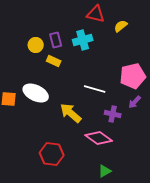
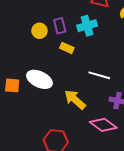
yellow rectangle: (54, 61) -> (67, 48), moved

